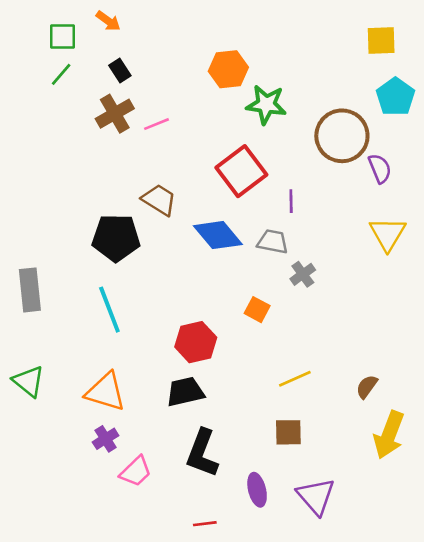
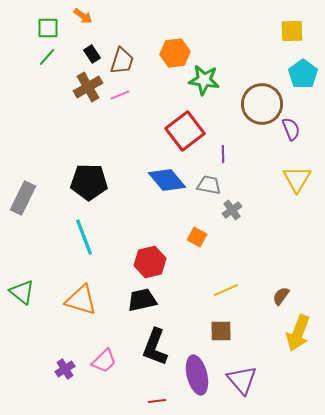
brown trapezoid: (159, 200) -> (122, 61), moved, turned 76
gray rectangle: (30, 290) -> (23, 198), moved, turned 32
purple cross: (106, 439) -> (65, 369), moved
purple ellipse: (257, 490) -> (197, 375), size x1.5

